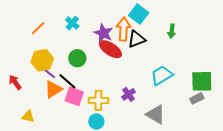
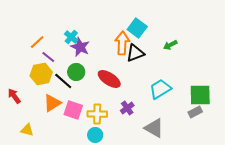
green arrow: (172, 31) -> (170, 45), turned 56
purple star: (103, 33) -> (80, 47), moved
red ellipse: (110, 49) -> (109, 79), moved
purple line: (49, 73) -> (48, 57), moved
black line: (67, 81) -> (63, 81), moved

